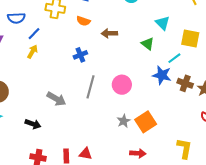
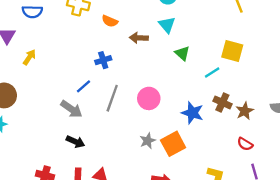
cyan triangle: (162, 23) -> (167, 25), moved
blue line: (34, 34) -> (84, 86), moved
yellow arrow: (32, 52) -> (29, 57), moved
blue star: (162, 75) -> (192, 113), moved
black arrow: (33, 124) -> (75, 142), moved

